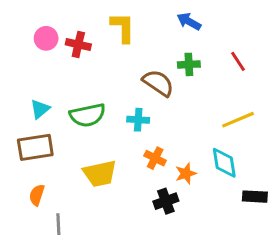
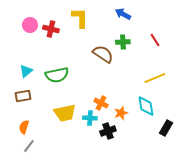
cyan cross: (138, 120) -> (90, 118), moved
brown rectangle: (35, 147) -> (23, 96), size x0.7
black rectangle: (255, 197) -> (166, 128), turned -63
gray line: (58, 224) -> (29, 146), moved, turned 40

